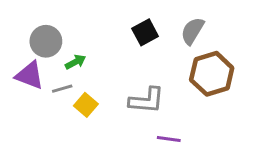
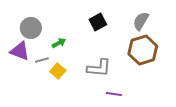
gray semicircle: (192, 31) -> (141, 21), moved
green arrow: (75, 62) -> (59, 43), moved

